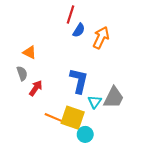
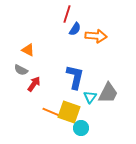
orange arrow: (101, 38) -> (96, 36), turned 70
gray semicircle: (22, 73) -> (21, 70), turned 136

